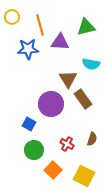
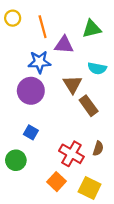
blue star: (28, 49) -> (39, 62), moved
purple circle: (51, 104) -> (31, 91), moved
red cross: (67, 144) -> (71, 154), size x1.6
green circle: (34, 150) -> (16, 160), moved

